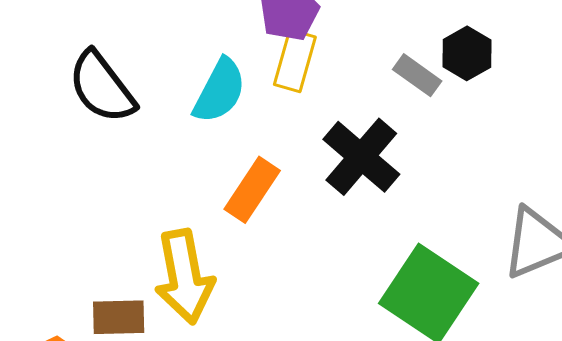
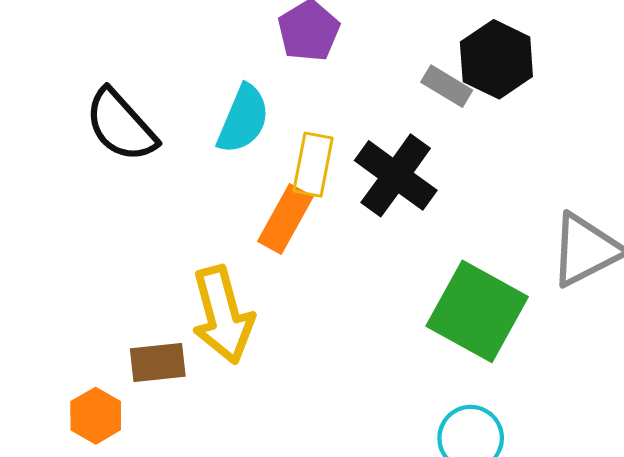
black hexagon: (467, 53) -> (496, 59), size x1.4
yellow rectangle: (295, 61) -> (313, 165), moved

